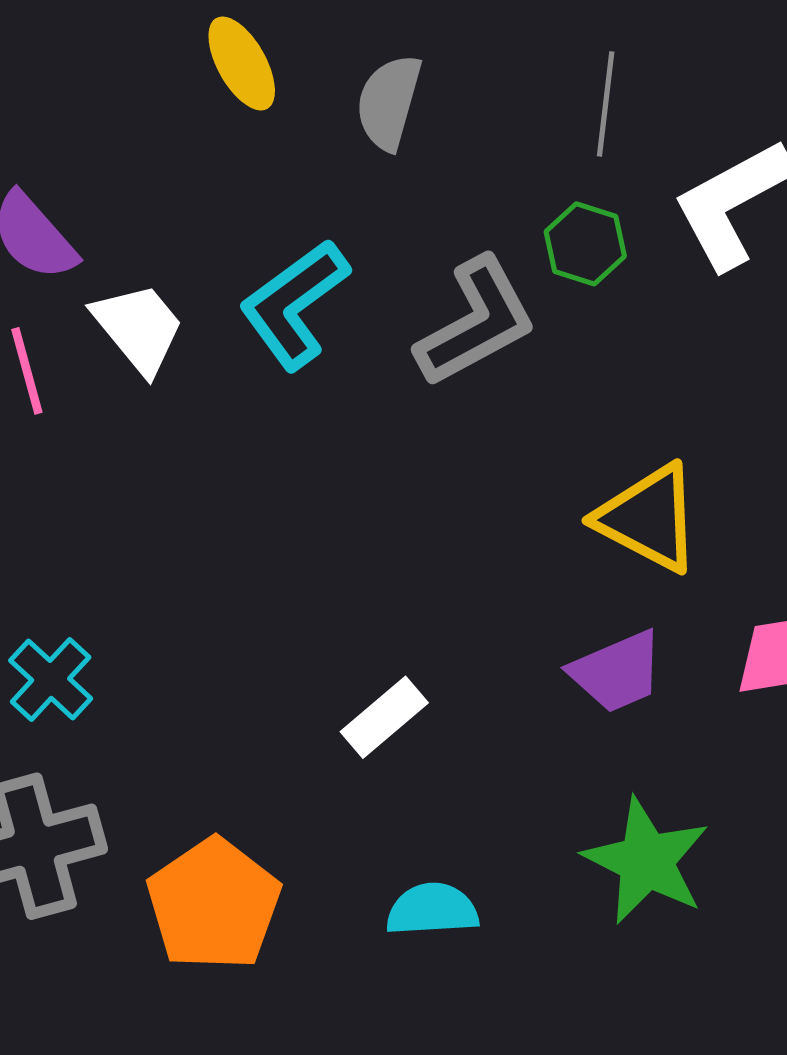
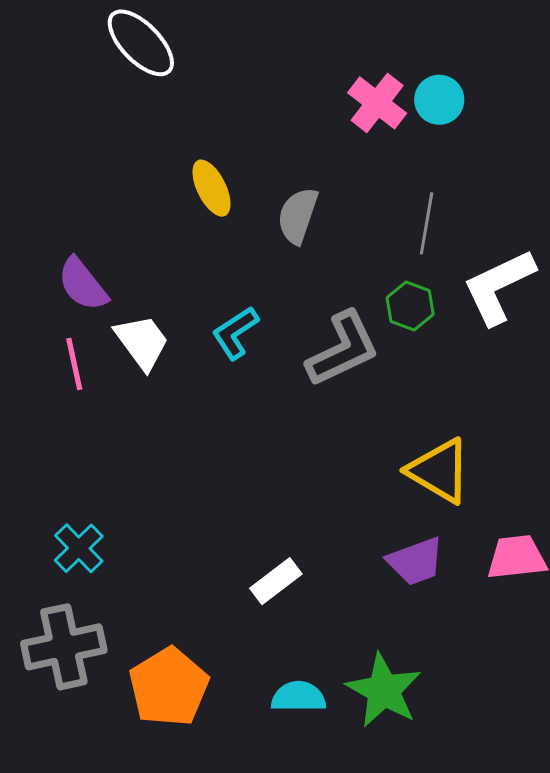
cyan L-shape: (294, 304) -> (235, 333), size x0.7
green star: (646, 861) -> (384, 690), moved

